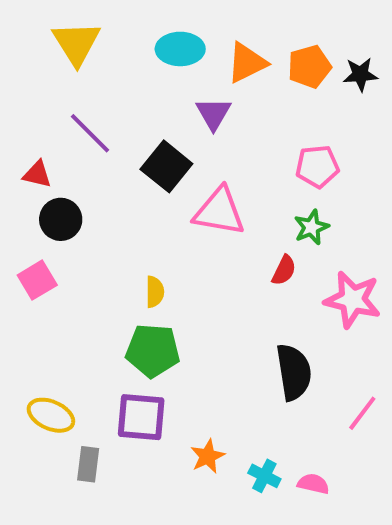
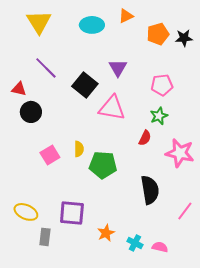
orange triangle: (247, 63) -> (126, 16), moved, size x0.7
purple triangle: (213, 114) -> (118, 68), moved
pink square: (37, 280) -> (50, 155), moved
green pentagon: (153, 351) -> (103, 165), moved

